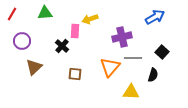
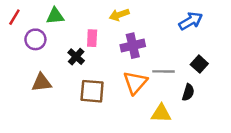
yellow arrow: (90, 19) -> (119, 15), moved
purple cross: (122, 37) -> (133, 46), moved
purple circle: (22, 41) -> (35, 39), moved
brown triangle: (34, 67) -> (42, 83), turned 36
brown square: (75, 74) -> (92, 91), size x1.5

